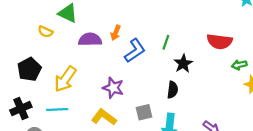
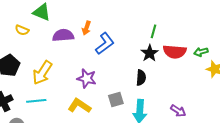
green line: (166, 42) -> (154, 31), moved
red semicircle: (220, 42) -> (175, 52), moved

